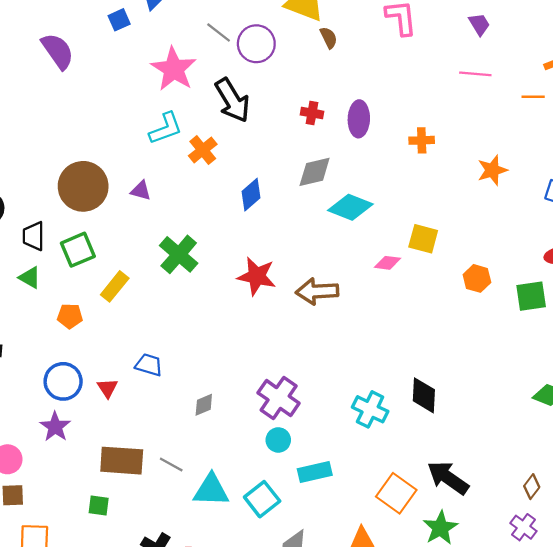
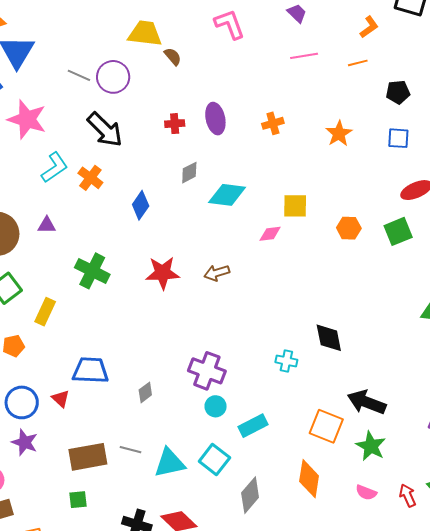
pink star: (174, 69) -> (27, 119), moved
gray diamond: (315, 172) -> (189, 173), size x0.7
brown arrow: (317, 291) -> (217, 273), size x0.7
blue trapezoid: (149, 365) -> (91, 370), size x1.5
cyan cross: (370, 409) -> (286, 361), size x0.7

